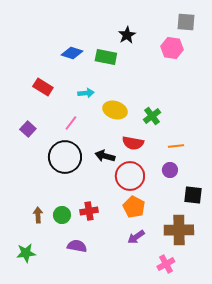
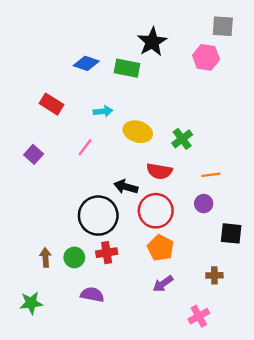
black star: (127, 35) -> (152, 42), size x1.4
black circle: (65, 157) -> (98, 216), moved
brown cross: (179, 230) -> (214, 275), size x0.5

